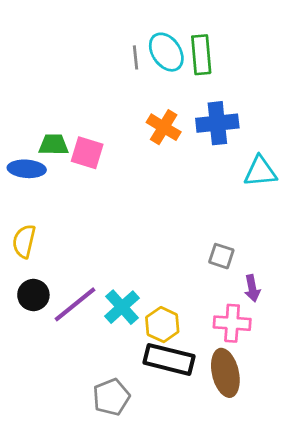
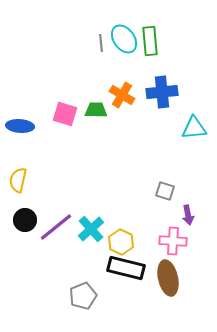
green trapezoid: (54, 145) -> (96, 110), moved

